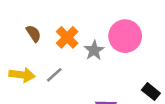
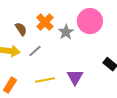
brown semicircle: (34, 34) -> (21, 29), moved

